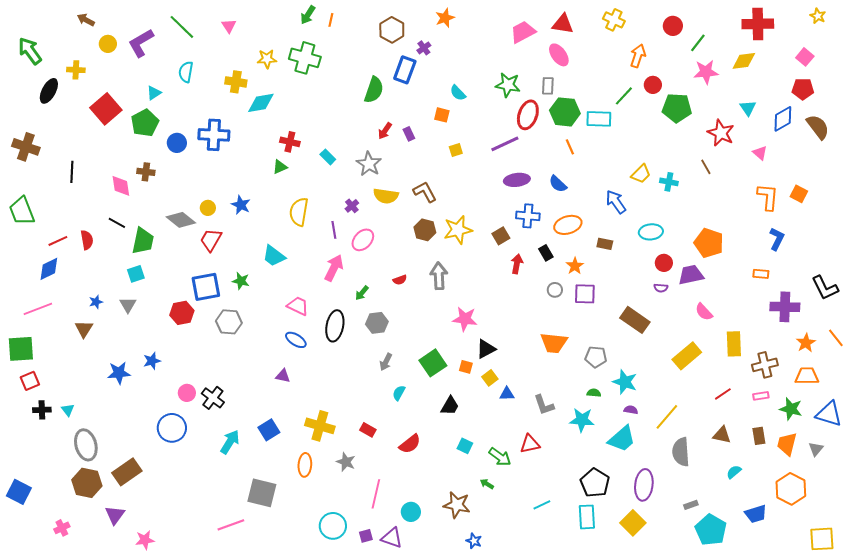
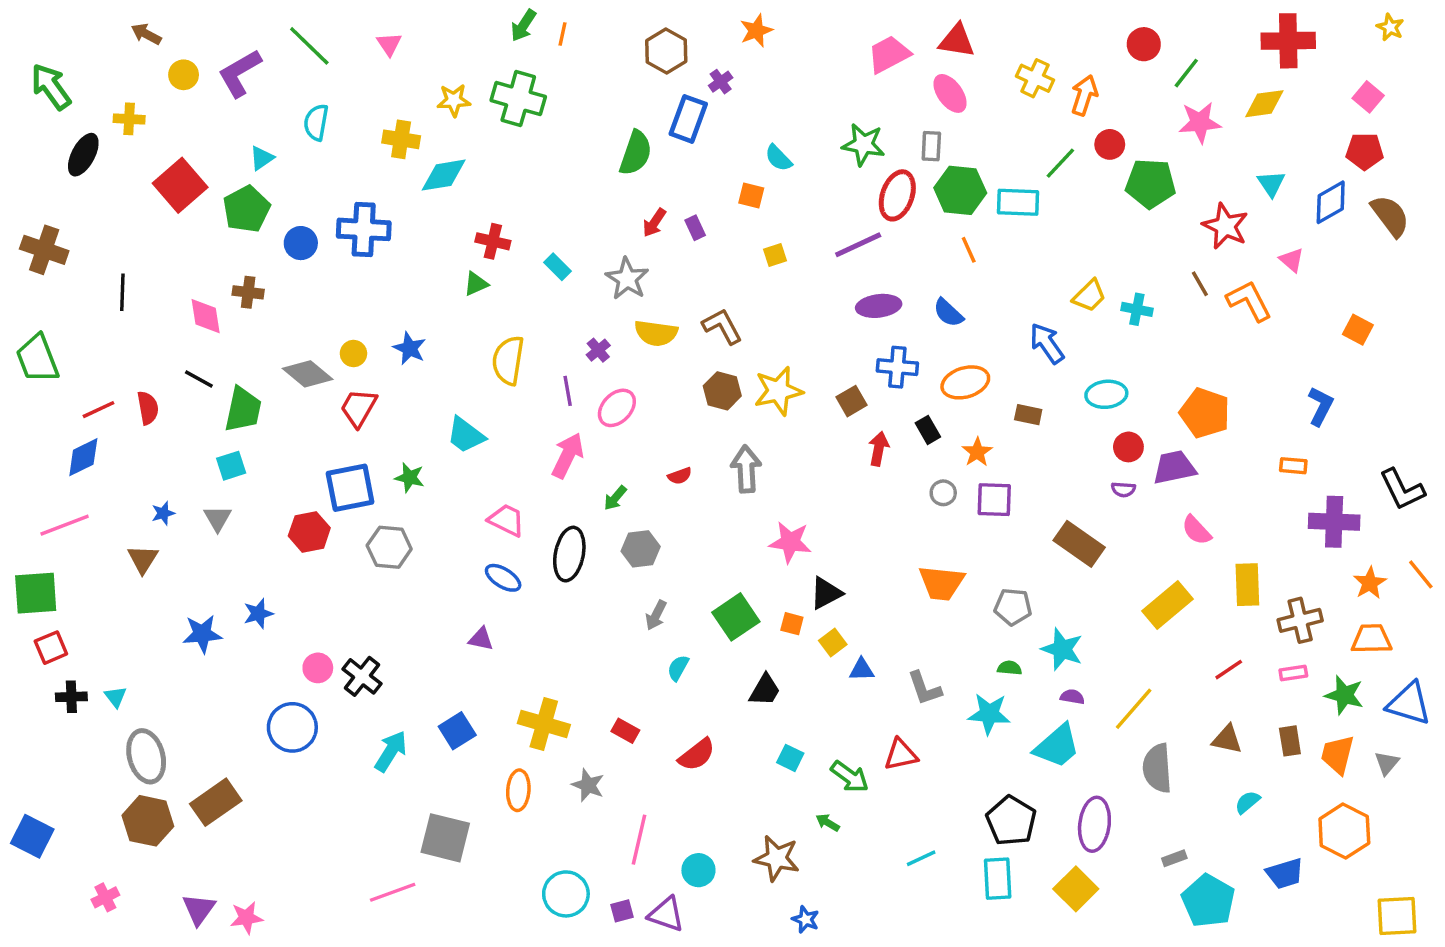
yellow cross: (614, 20) -> (1035, 78), moved
orange L-shape: (768, 197) -> (1249, 301), moved, turned -32
purple triangle: (115, 515) -> (199, 909), moved

